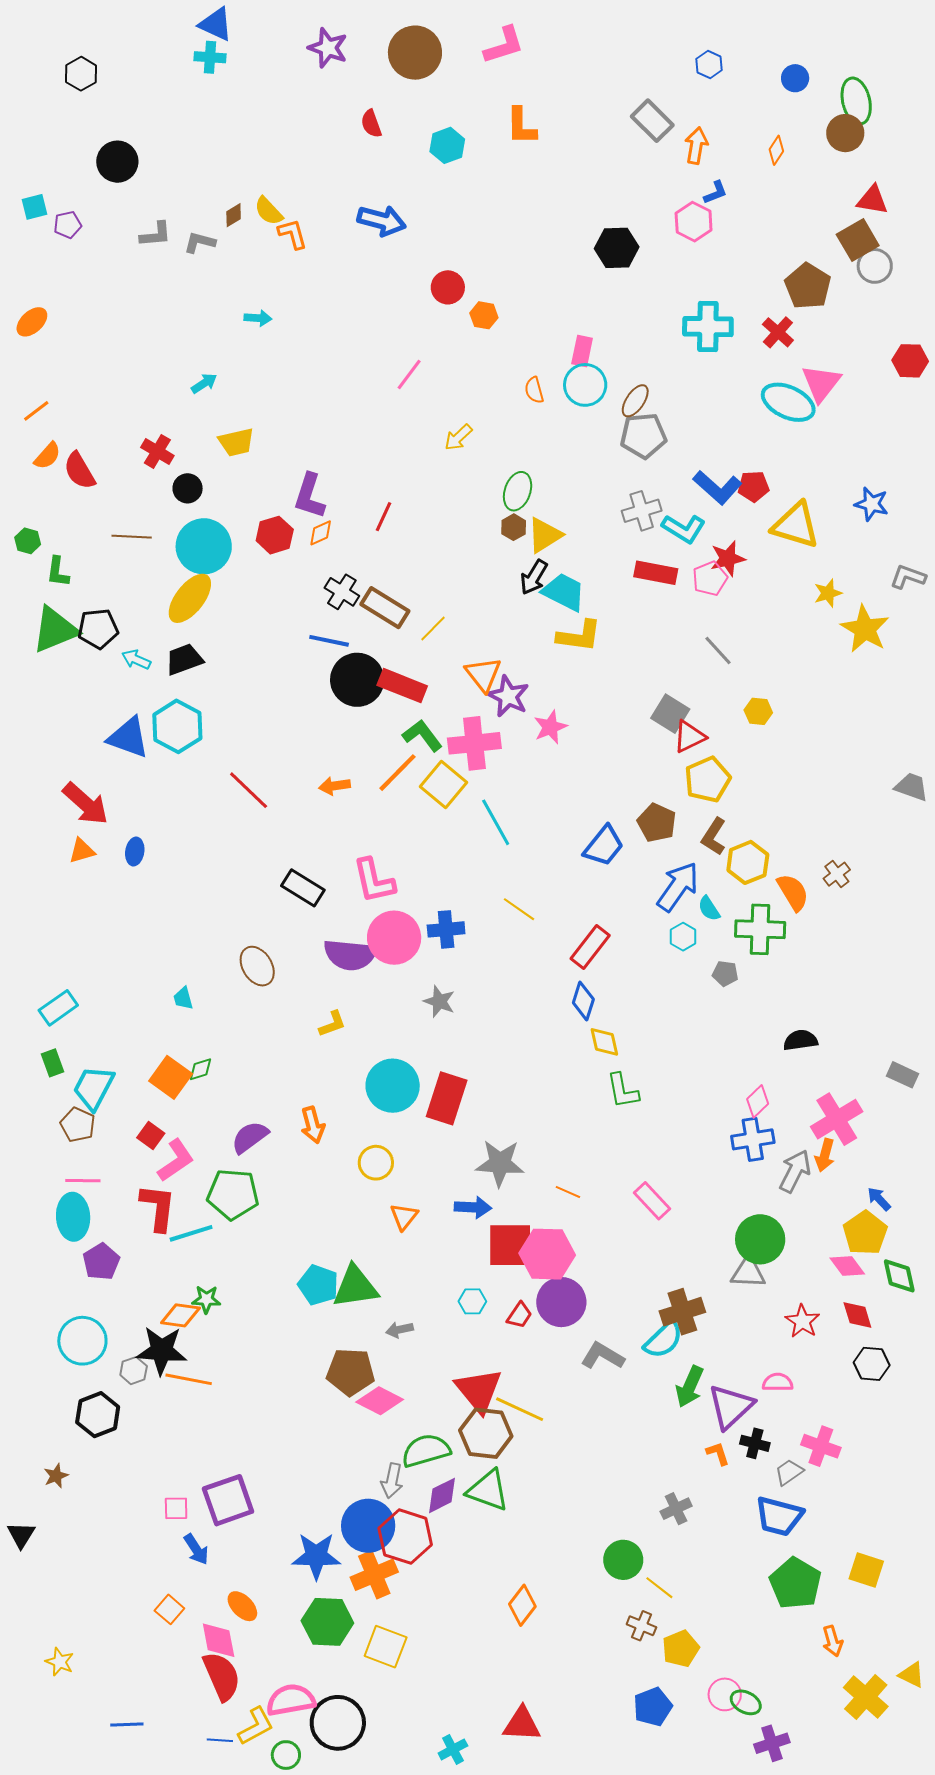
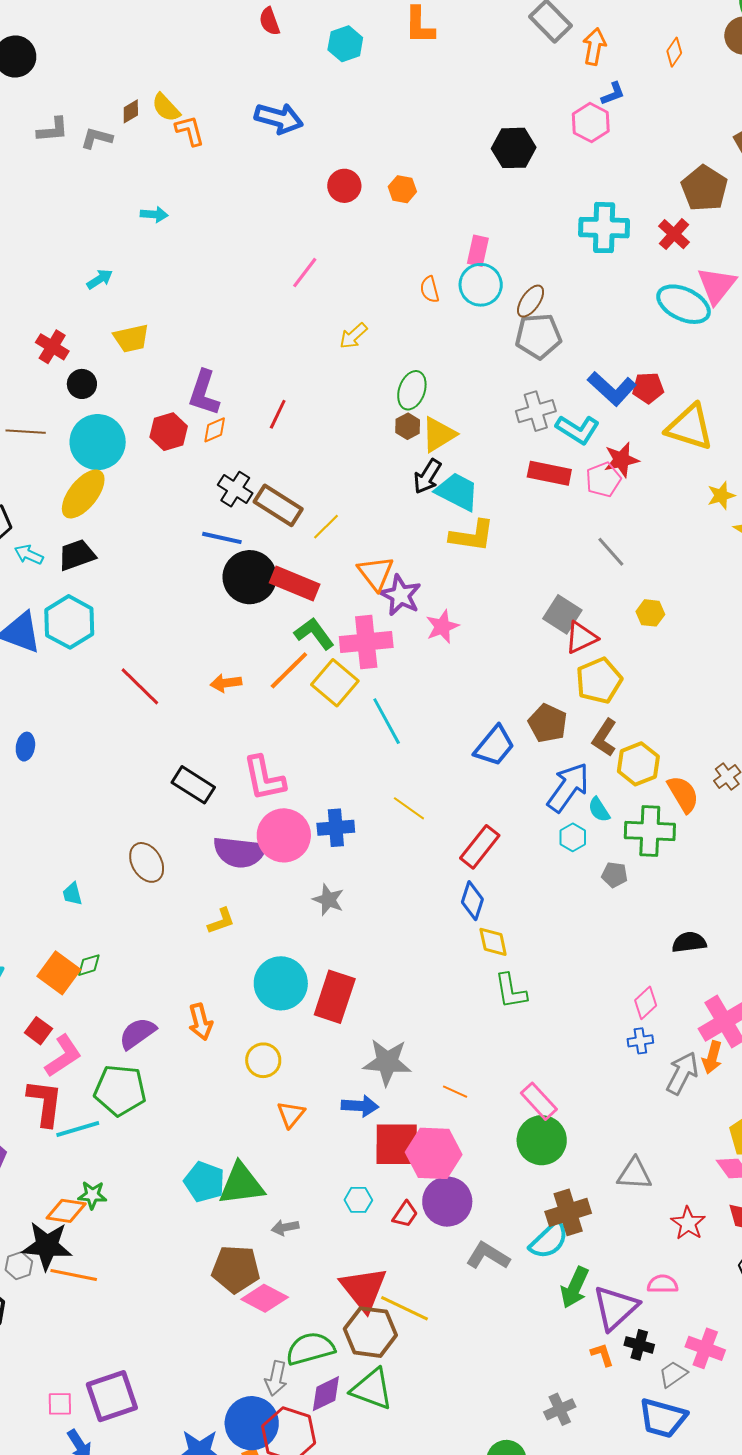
orange hexagon: (484, 315) -> (402, 189), moved
blue cross: (753, 1139) -> (640, 1041), size x0.6
green circle: (760, 1239) -> (542, 1140), moved

